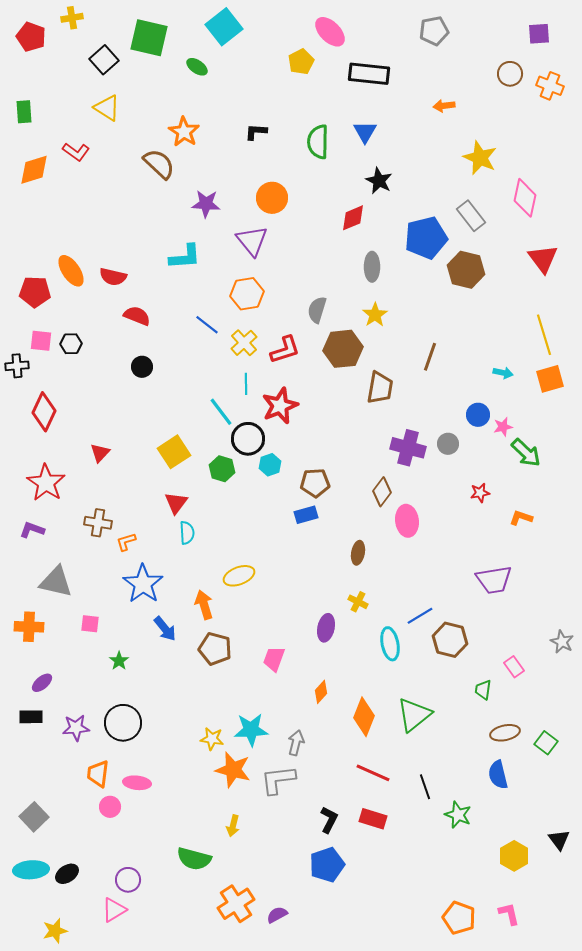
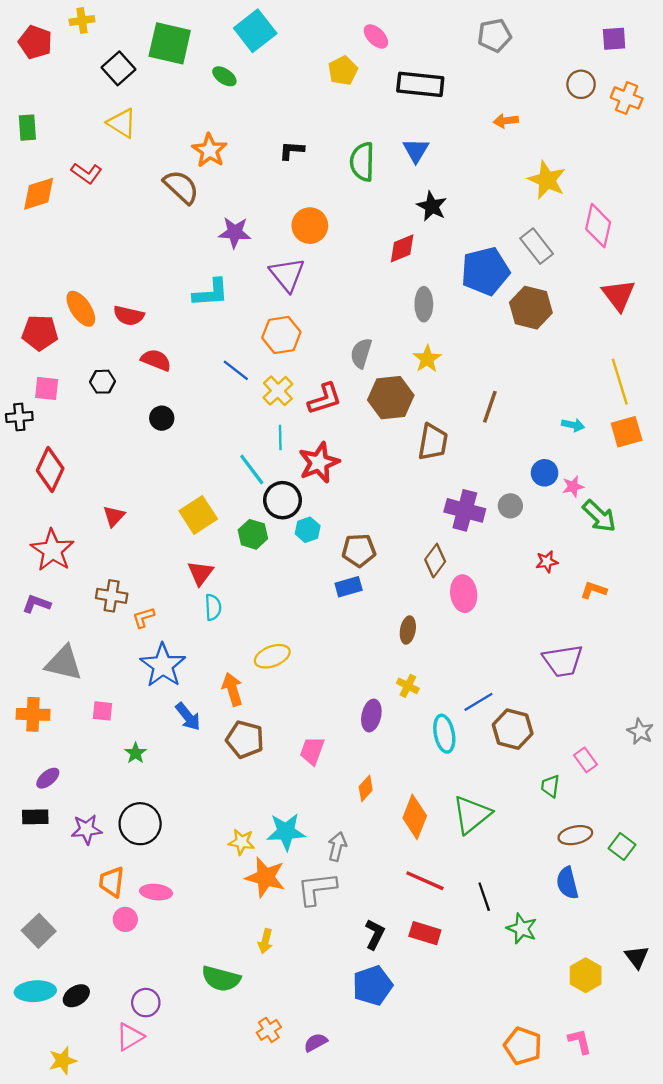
pink ellipse: (330, 32) -> (376, 36), size x0.7
black hexagon: (71, 344) -> (103, 382), moved
orange cross: (236, 904) -> (269, 1030), size x0.6

